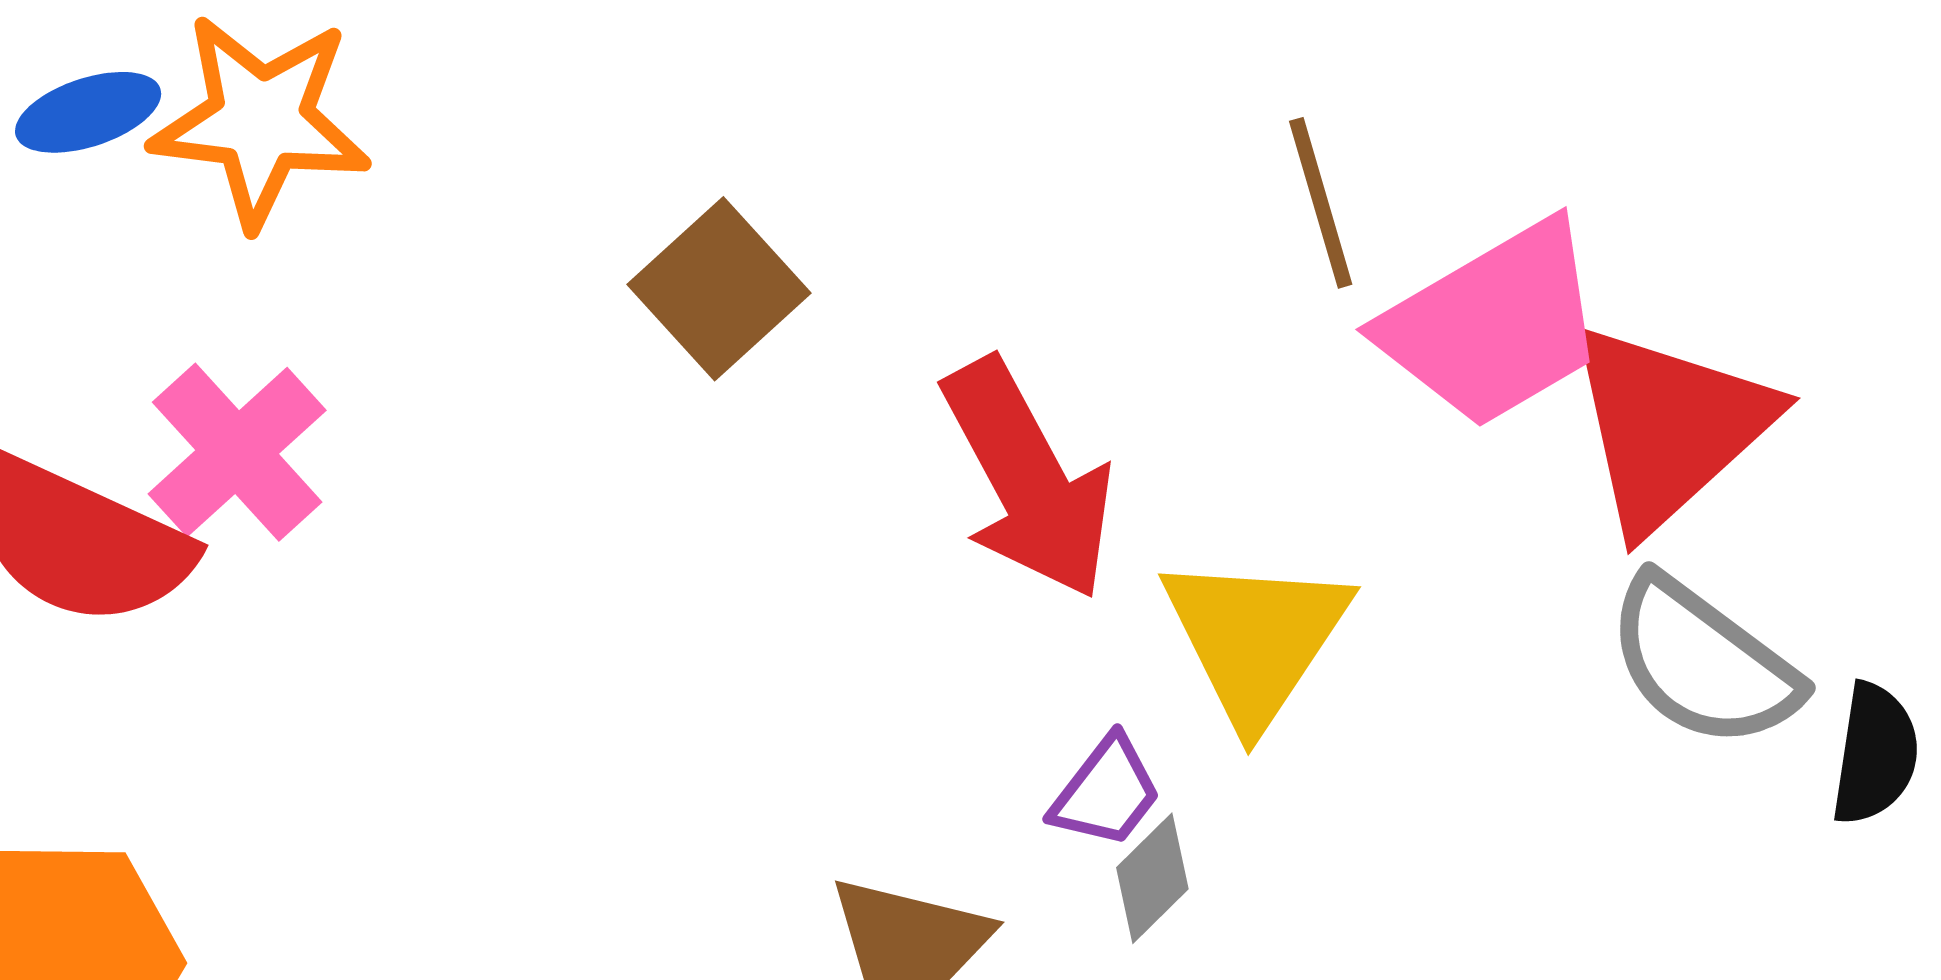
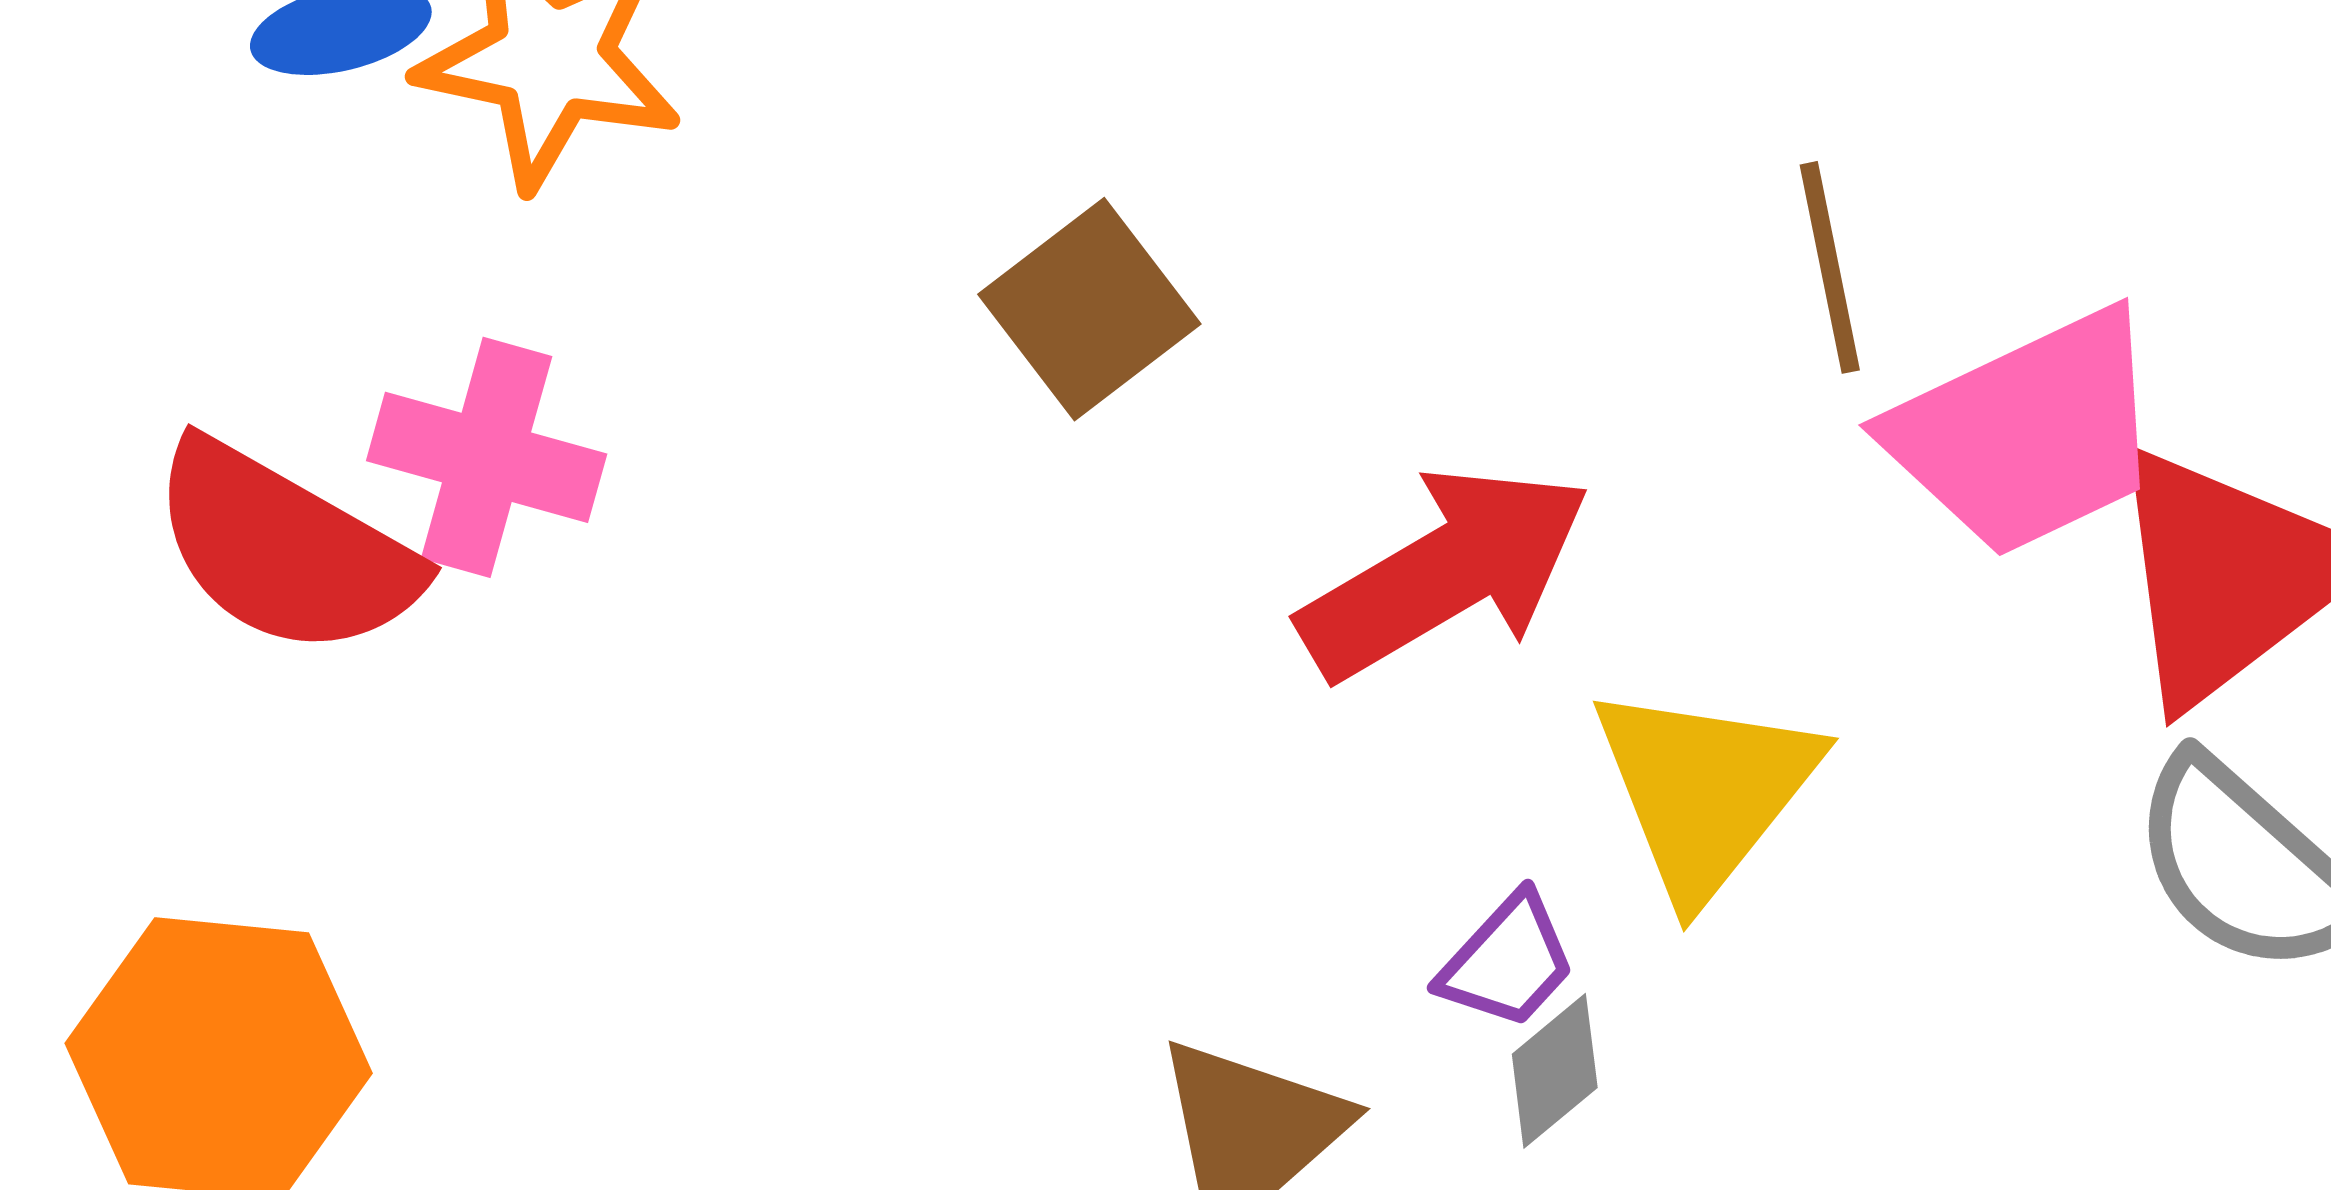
pink cross: (237, 452) -> (487, 457), turned -37
red arrow: (1028, 479) -> (1445, 573), turned -97

